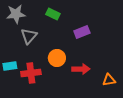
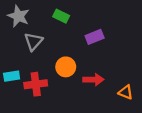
gray star: (16, 14) -> (18, 16), turned 30
orange triangle: (109, 80) -> (126, 92), turned 32

